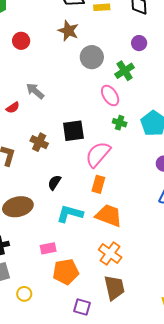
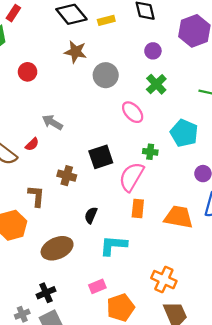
green cross: (125, 71) -> (156, 84), moved
green cross: (120, 123) -> (150, 152), moved
orange trapezoid: (109, 215) -> (179, 217), moved

